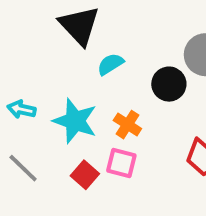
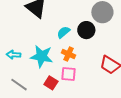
cyan semicircle: (110, 64) -> (63, 32), moved

